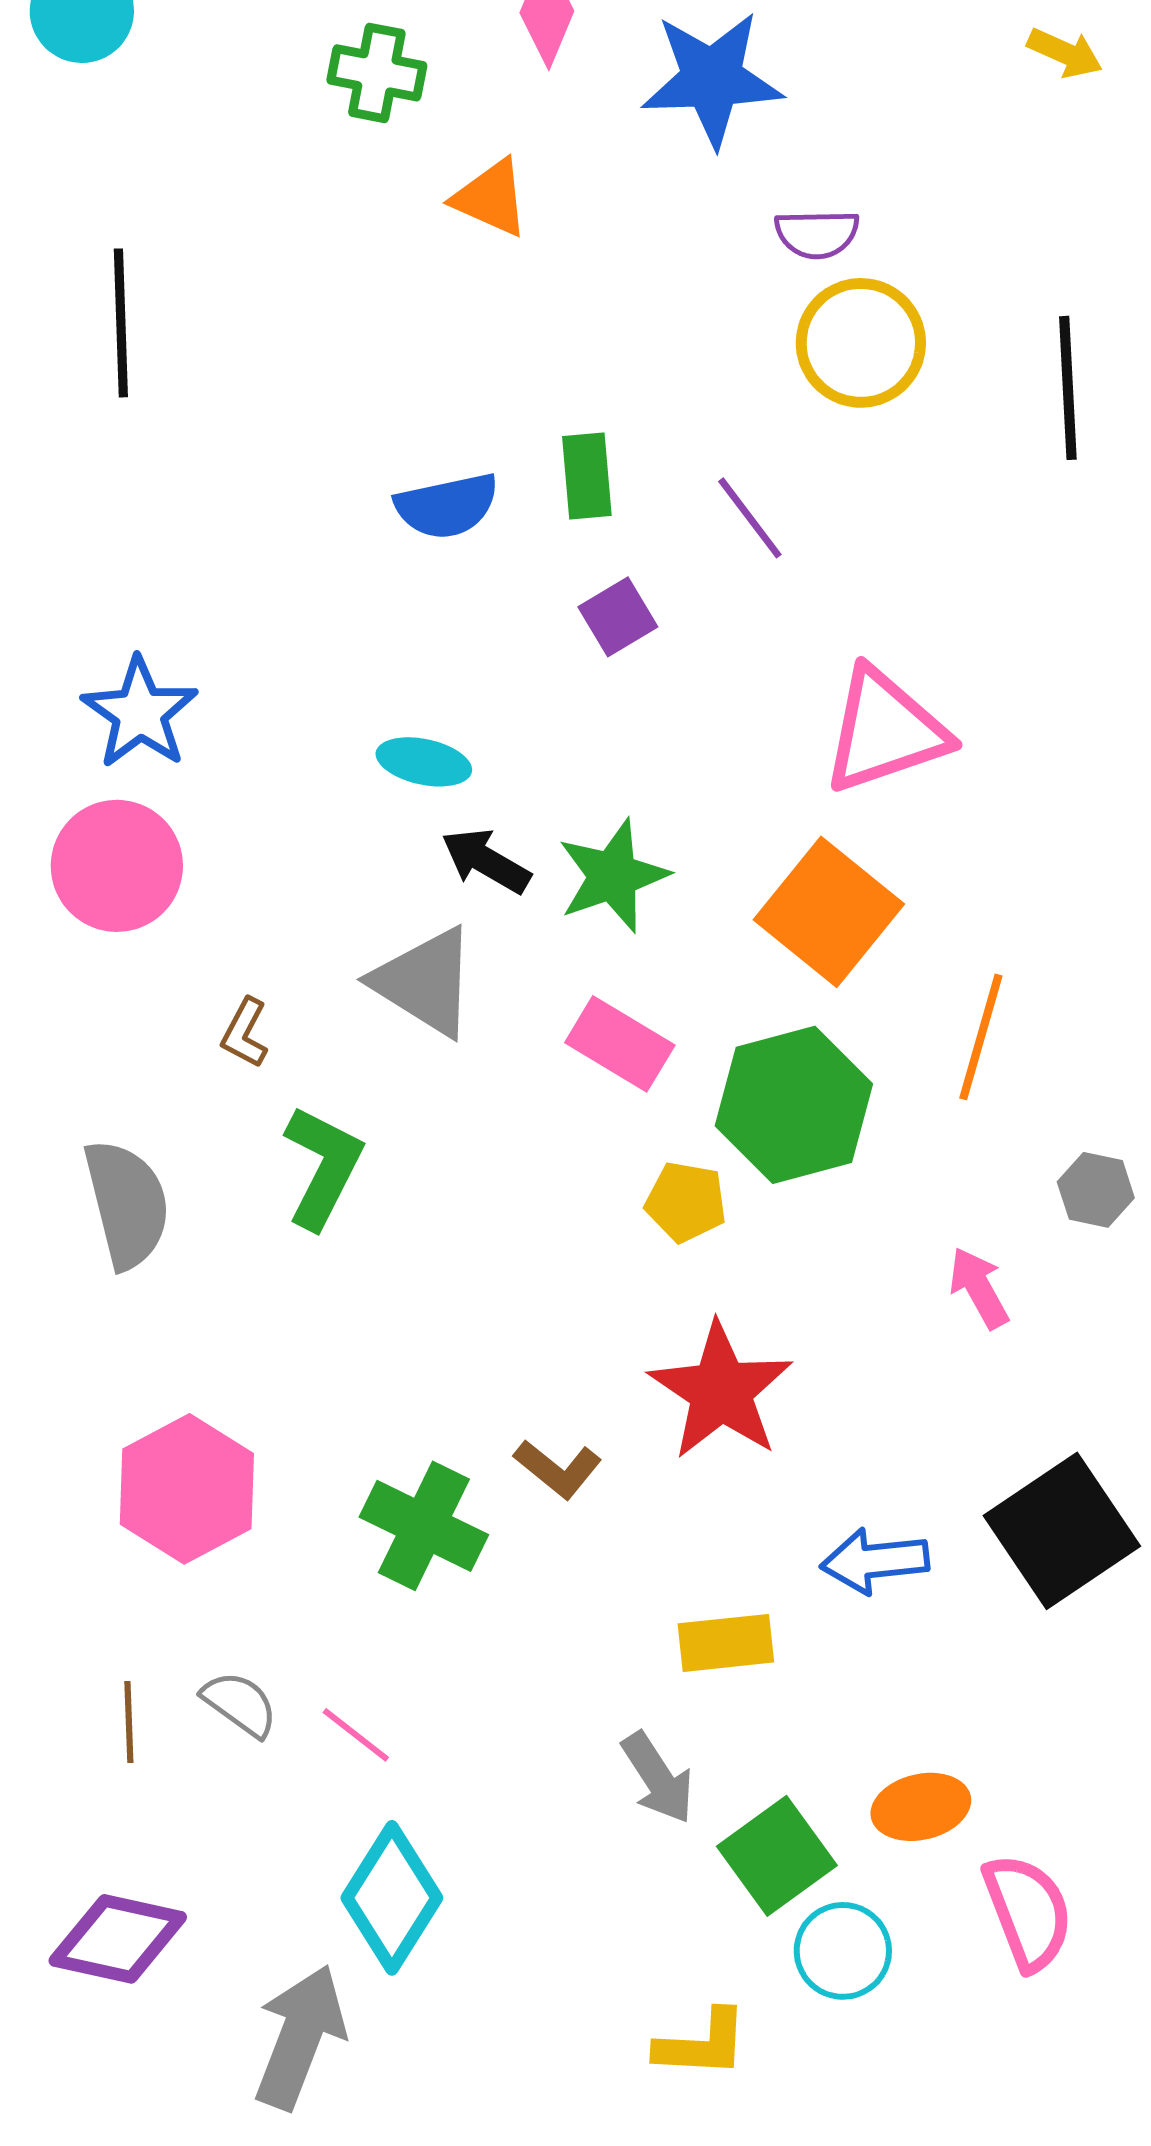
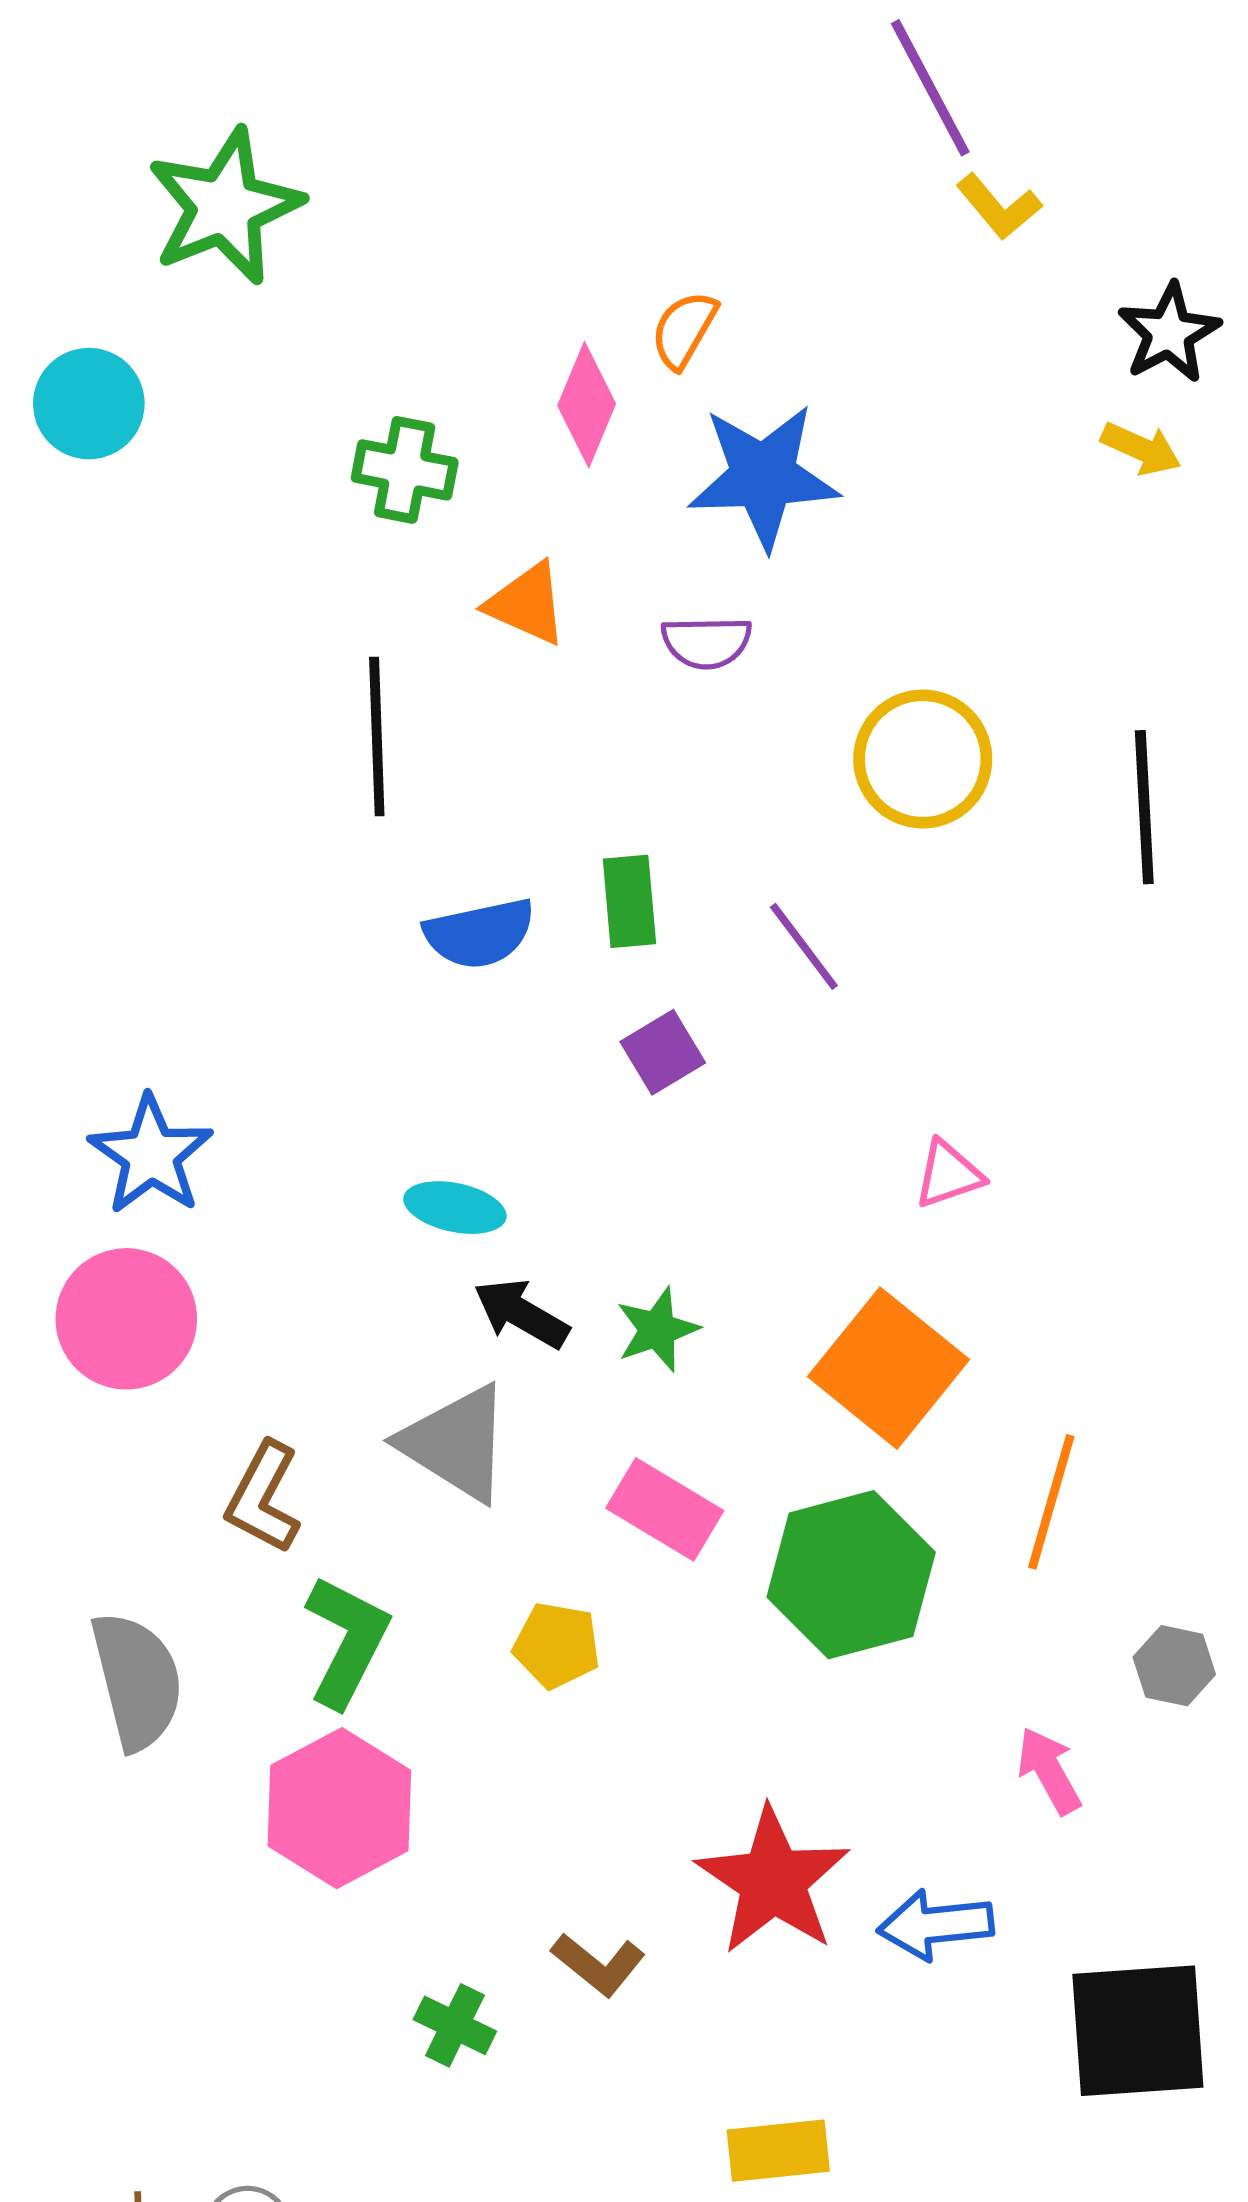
purple semicircle: (817, 234) -> (707, 642), moved
black line: (121, 323) -> (377, 737), moved
pink triangle: (885, 731) -> (948, 1174), size x0.5
green star: (613, 876) -> (657, 1330), size x0.7
brown L-shape: (245, 1033) -> (263, 1498), size x1.5
yellow pentagon: (686, 1202) -> (557, 1645), moved
pink hexagon: (187, 1489) -> (339, 1808), moved
green cross: (424, 1526) -> (455, 2025), size x0.6
black square: (1062, 1531) -> (1138, 2031), turned 30
blue arrow: (875, 1561) -> (936, 1925), moved

